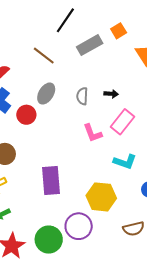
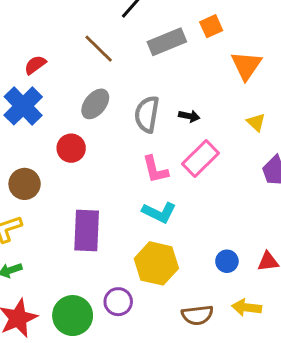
gray semicircle: (82, 96) -> (147, 114), size x1.4
red circle: (26, 115) -> (71, 148), moved
cyan L-shape: (125, 162) -> (159, 212), moved
purple circle: (79, 226) -> (118, 302), size x0.7

